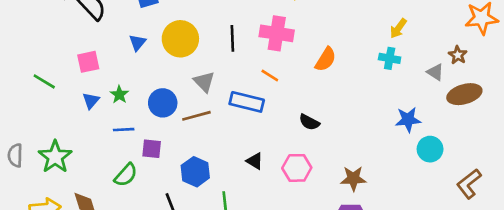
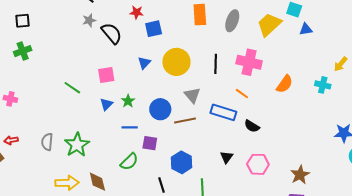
cyan cross: (390, 58) -> (323, 85), moved
black semicircle: (309, 122) -> (252, 126), moved
black triangle: (255, 161) -> (227, 157), turned 32
brown star: (353, 178) -> (300, 175), turned -30

